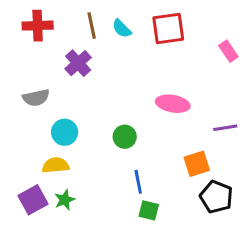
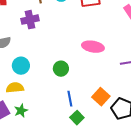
purple cross: (78, 63) -> (30, 20), turned 30
orange square: (197, 164) -> (101, 97), moved, turned -30
green square: (149, 210) -> (77, 118), turned 32

